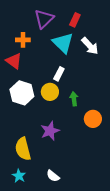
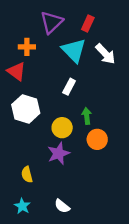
yellow circle: (50, 92) -> (62, 128), moved
orange circle: (93, 119) -> (97, 139), moved
yellow semicircle: (23, 149) -> (27, 175), size x0.6

